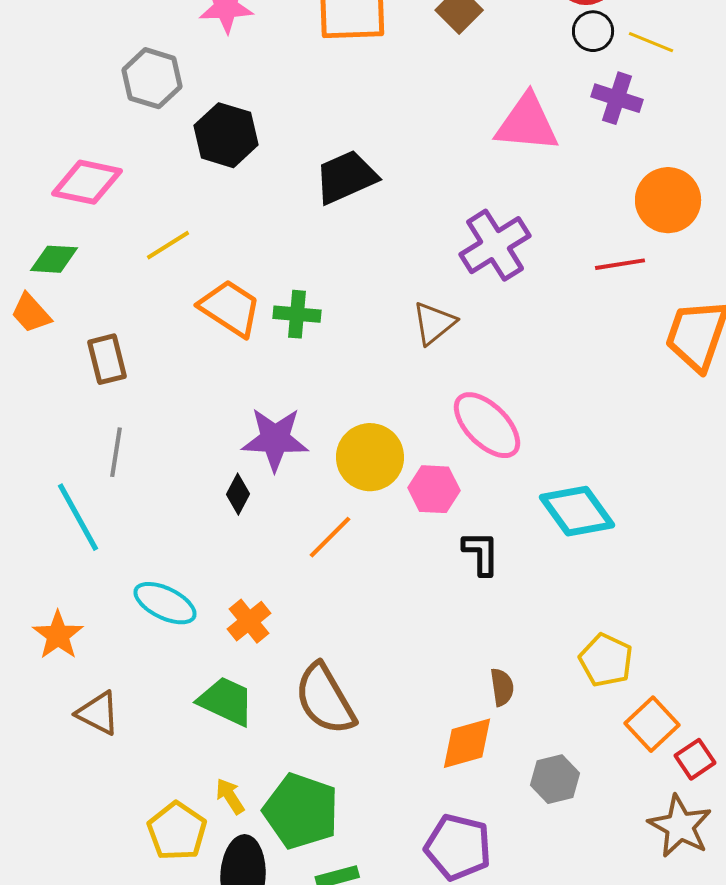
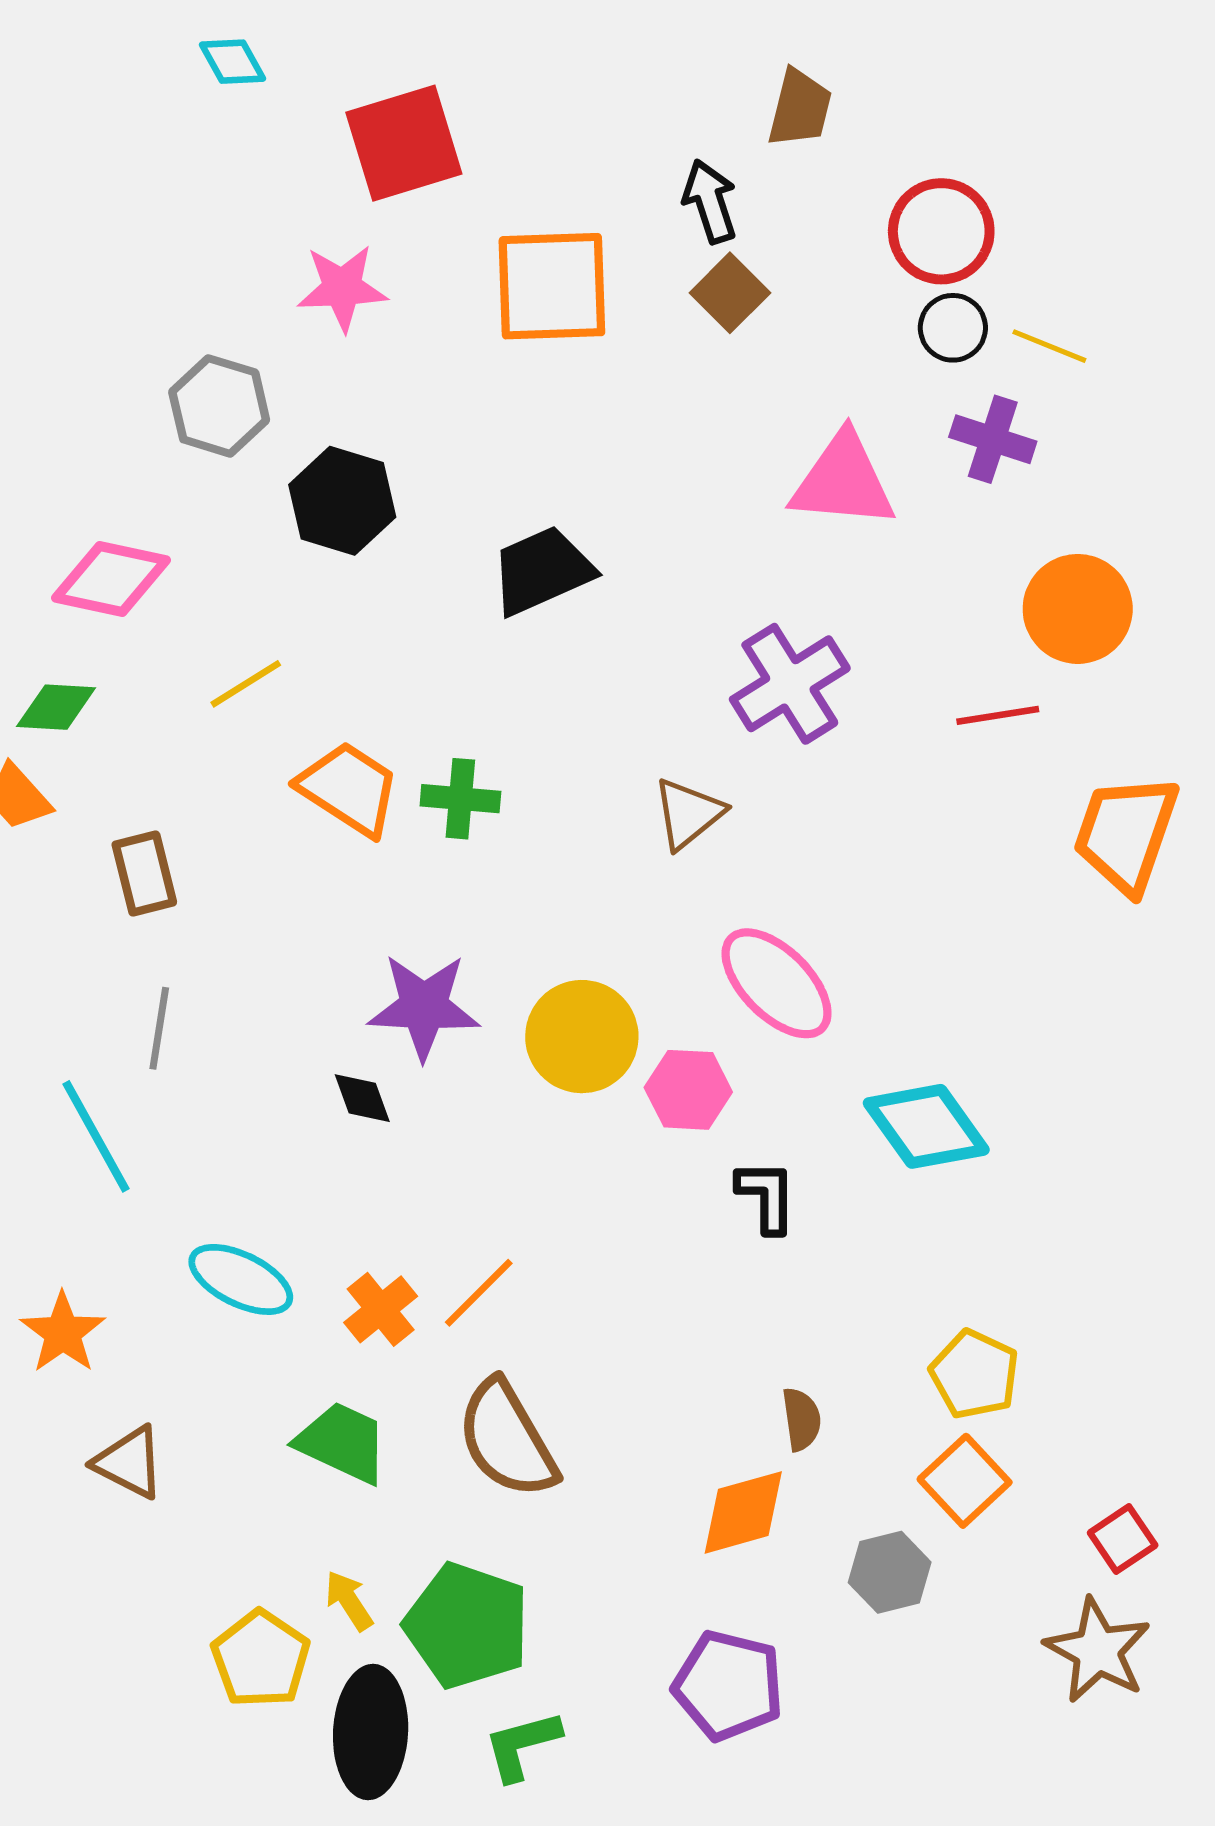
black diamond: (238, 494) -> (362, 1098), turned -48
orange line: (330, 537) -> (479, 1293), moved
orange square: (652, 724) -> (965, 1481), moved

